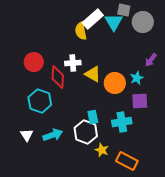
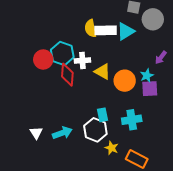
white rectangle: (93, 19) -> (106, 30), moved, turned 40
cyan triangle: (114, 22) -> (126, 31), moved, turned 30
cyan hexagon: (40, 101) -> (62, 53), moved
purple square: (140, 101) -> (150, 89), moved

